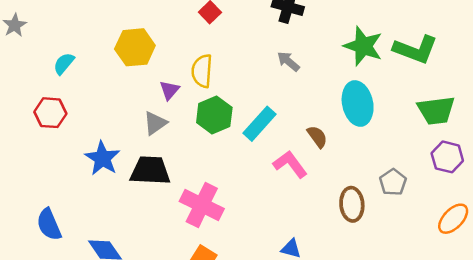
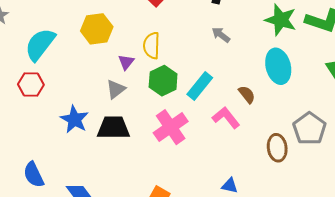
cyan semicircle: (64, 64) -> (40, 44), size x1.8
gray pentagon: (393, 182) -> (309, 129), size x1.5
pink cross: (202, 205) -> (171, 127), moved, turned 32

